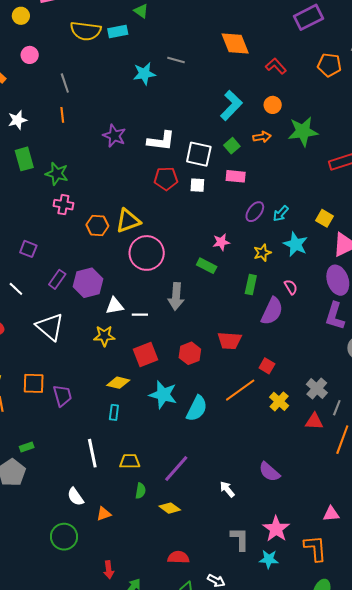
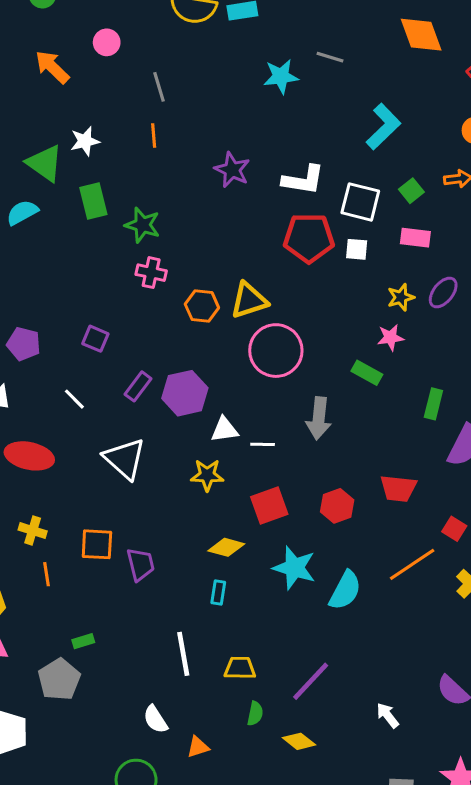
cyan L-shape: (231, 105) -> (383, 127), moved
red pentagon: (166, 179) -> (309, 238), size x1.4
yellow star: (262, 253) -> (401, 297), moved

